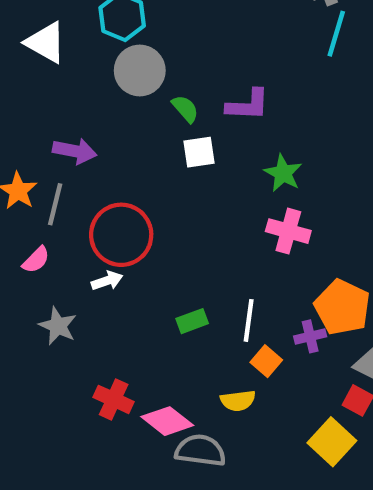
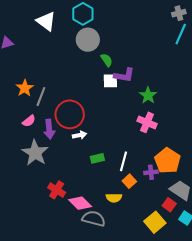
purple L-shape: (248, 105) -> (124, 75), moved
purple arrow: (75, 151) -> (49, 129), moved, turned 66
white arrow: (107, 281) -> (79, 135), moved
gray star: (58, 326) -> (35, 153), size x1.5

